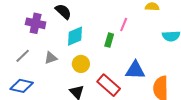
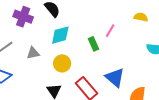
green rectangle: (109, 40) -> (93, 44), turned -48
blue triangle: (135, 70) -> (115, 77), turned 30

